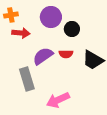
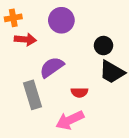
black circle: (72, 29) -> (103, 46), moved
red semicircle: (66, 54) -> (79, 92), moved

